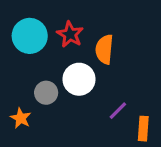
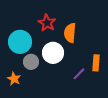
cyan circle: (30, 36) -> (20, 42), moved
orange rectangle: (143, 129) -> (96, 63), moved

